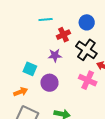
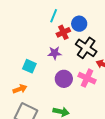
cyan line: (46, 19) -> (54, 16), moved, turned -64
blue circle: (87, 22) -> (79, 24), moved
purple circle: (49, 83) -> (64, 79), moved

